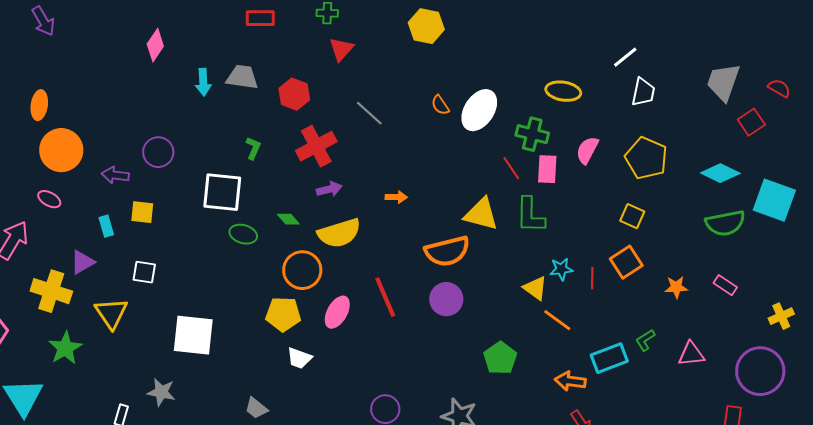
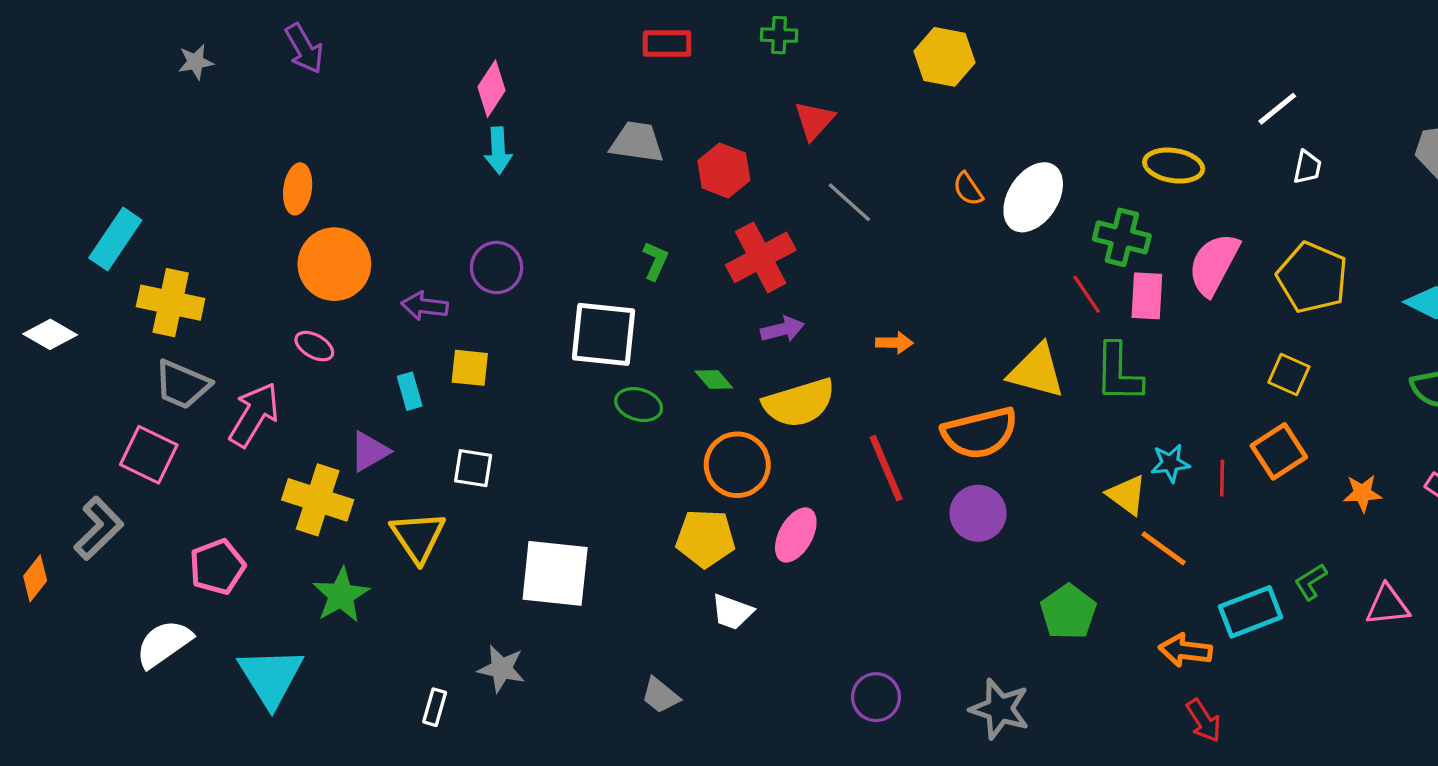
red triangle: (341, 49) -> (814, 120), moved
cyan arrow: (203, 82) -> (498, 150), moved
white trapezoid: (643, 92) -> (1307, 167), size x0.7
pink semicircle: (587, 150) -> (1214, 264), size x1.4
red line: (385, 297) -> (886, 468), moved

